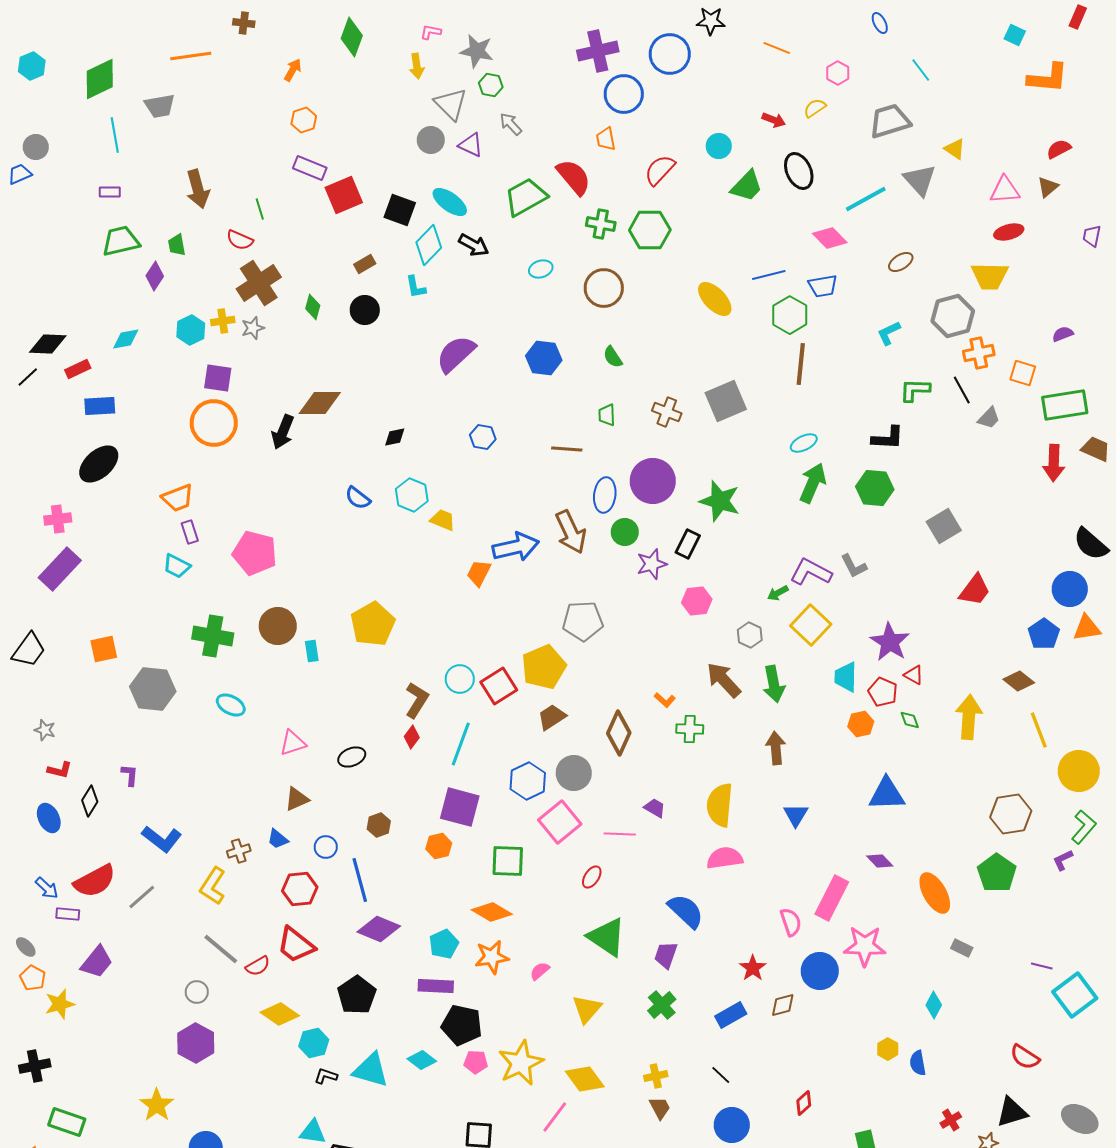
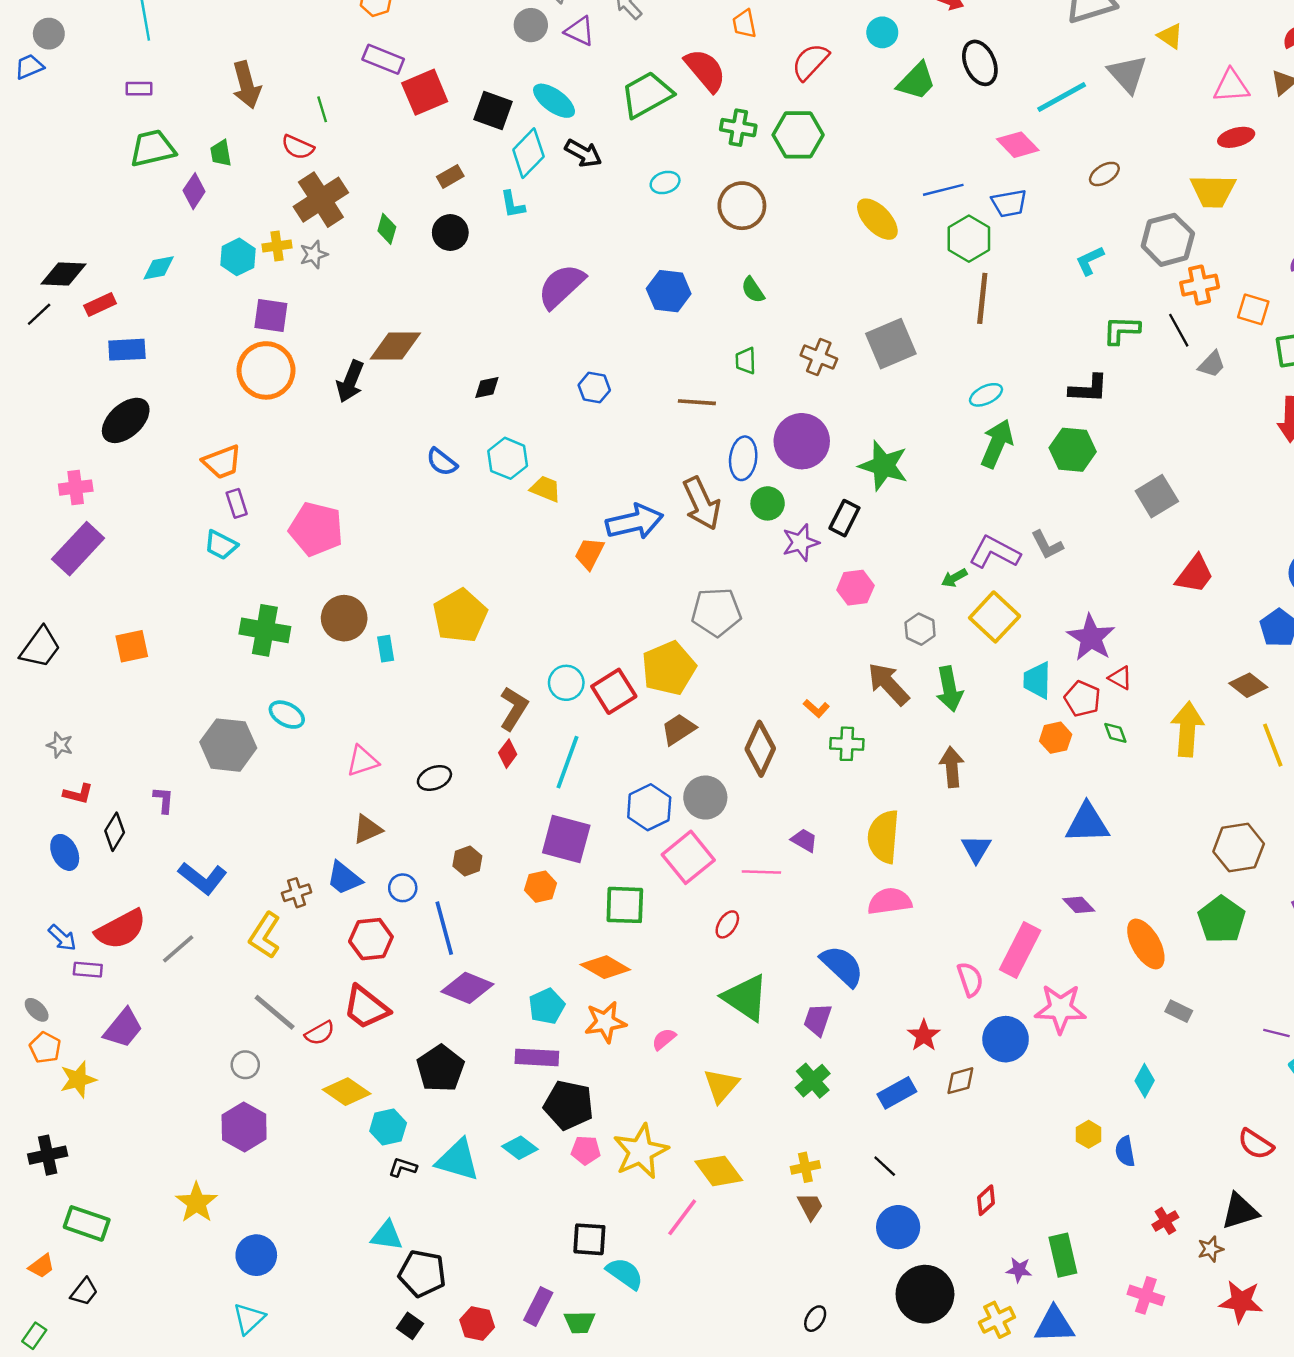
gray hexagon: (153, 689) -> (228, 745), moved
blue trapezoid: (278, 839) -> (344, 878), size x1.4

